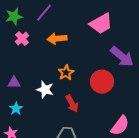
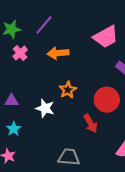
red arrow: (72, 104) -> (91, 123), moved

